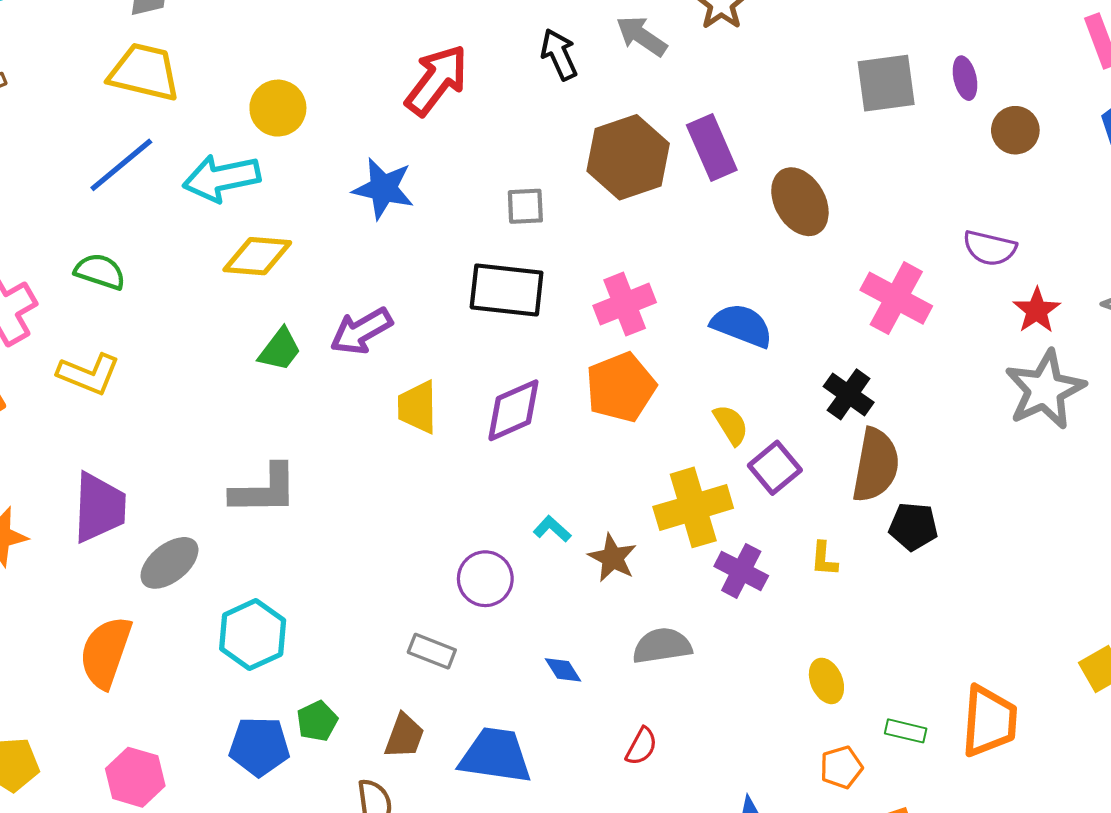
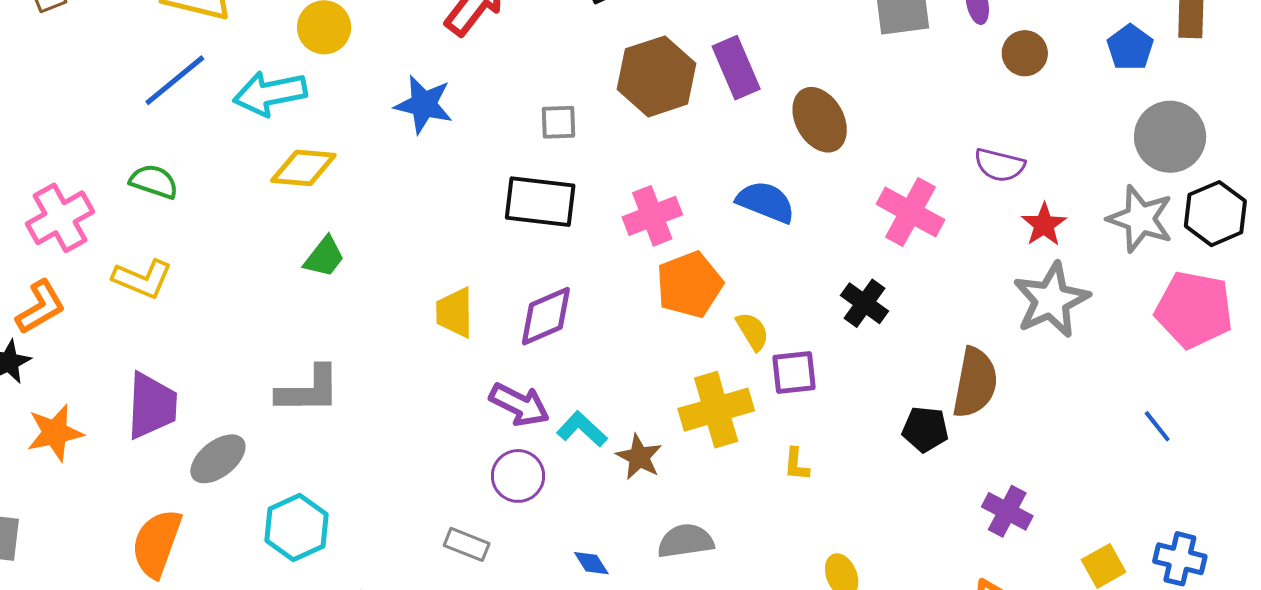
blue semicircle: (742, 325) -> (766, 202), moved
purple arrow: (361, 331) -> (519, 405), moved, turned -124
orange pentagon: (621, 387) -> (689, 285), moved
brown semicircle: (876, 465) -> (975, 383), moved
purple square: (775, 468) -> (794, 372), turned 33
cyan L-shape: (552, 529) -> (582, 429), size x1.4
yellow L-shape: (824, 559) -> (796, 464), moved
purple cross: (741, 571) -> (1007, 511), moved

